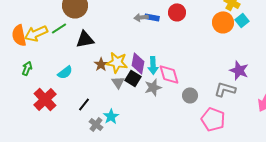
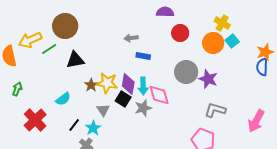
red circle: (177, 12) -> (180, 33), moved
blue rectangle: (152, 17) -> (143, 56), moved
yellow arrow: (36, 33) -> (30, 40), moved
purple star: (239, 70) -> (208, 79), moved
cyan semicircle: (65, 72) -> (63, 99), moved
gray triangle: (118, 82) -> (103, 110), moved
gray circle: (190, 95) -> (186, 72), moved, size x1.5
cyan star: (111, 116) -> (93, 128), moved

